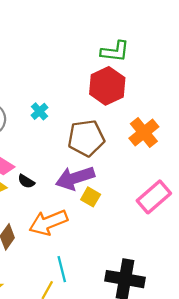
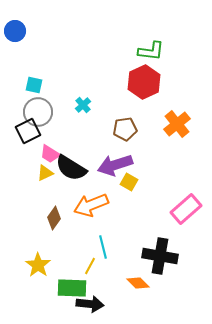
brown pentagon: (86, 138) -> (125, 129), size x0.7
black semicircle: (26, 181) -> (71, 168), size x2.0
pink rectangle: (154, 197) -> (186, 209), moved

